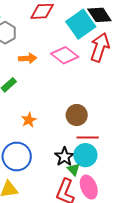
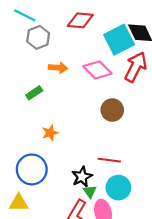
brown circle: (77, 115) -> (112, 110), moved
cyan circle: (85, 155) -> (118, 188), moved

